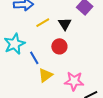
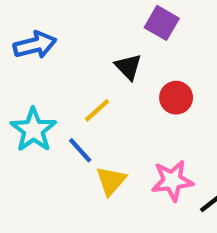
yellow line: (43, 23) -> (97, 110), moved
red circle: (59, 46) -> (176, 98), moved

